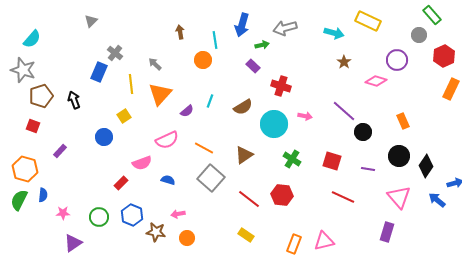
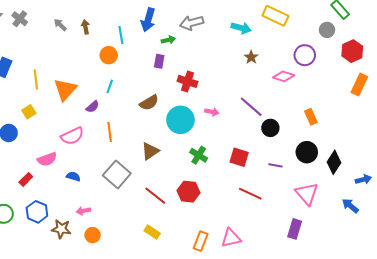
gray cross: (115, 53) -> (20, 19), moved
gray arrow: (155, 64) -> (60, 25), moved
purple rectangle: (253, 66) -> (159, 61), turned 56
cyan line: (210, 101) -> (110, 86), moved
orange line: (204, 148) -> (110, 132), moved, turned 54
blue arrow: (437, 200) -> (350, 206), moved

